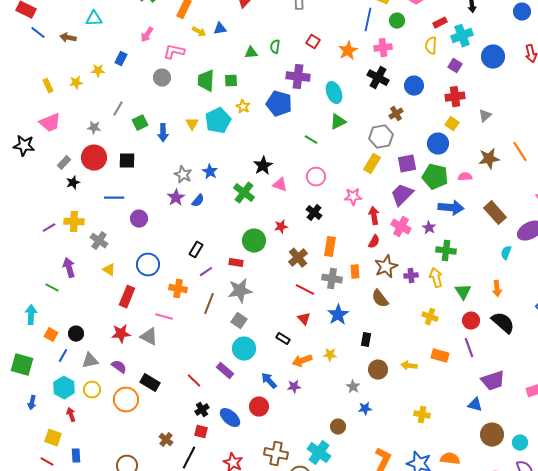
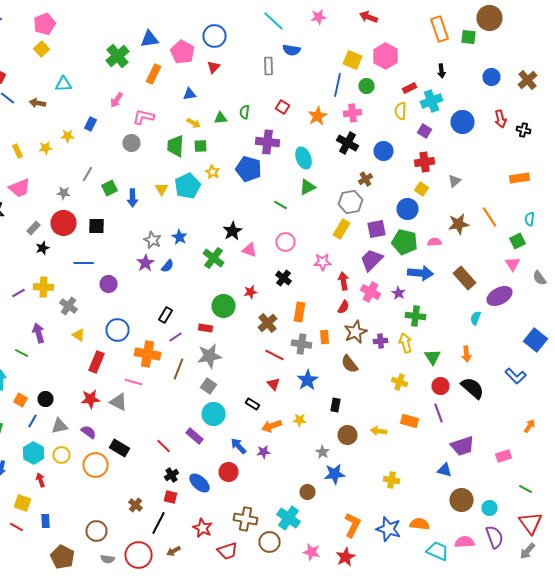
yellow arrow: (199, 32) -> (194, 123), moved
orange cross: (178, 289) -> (148, 354), size x1.4
blue star: (365, 409) -> (334, 474), size x1.5

